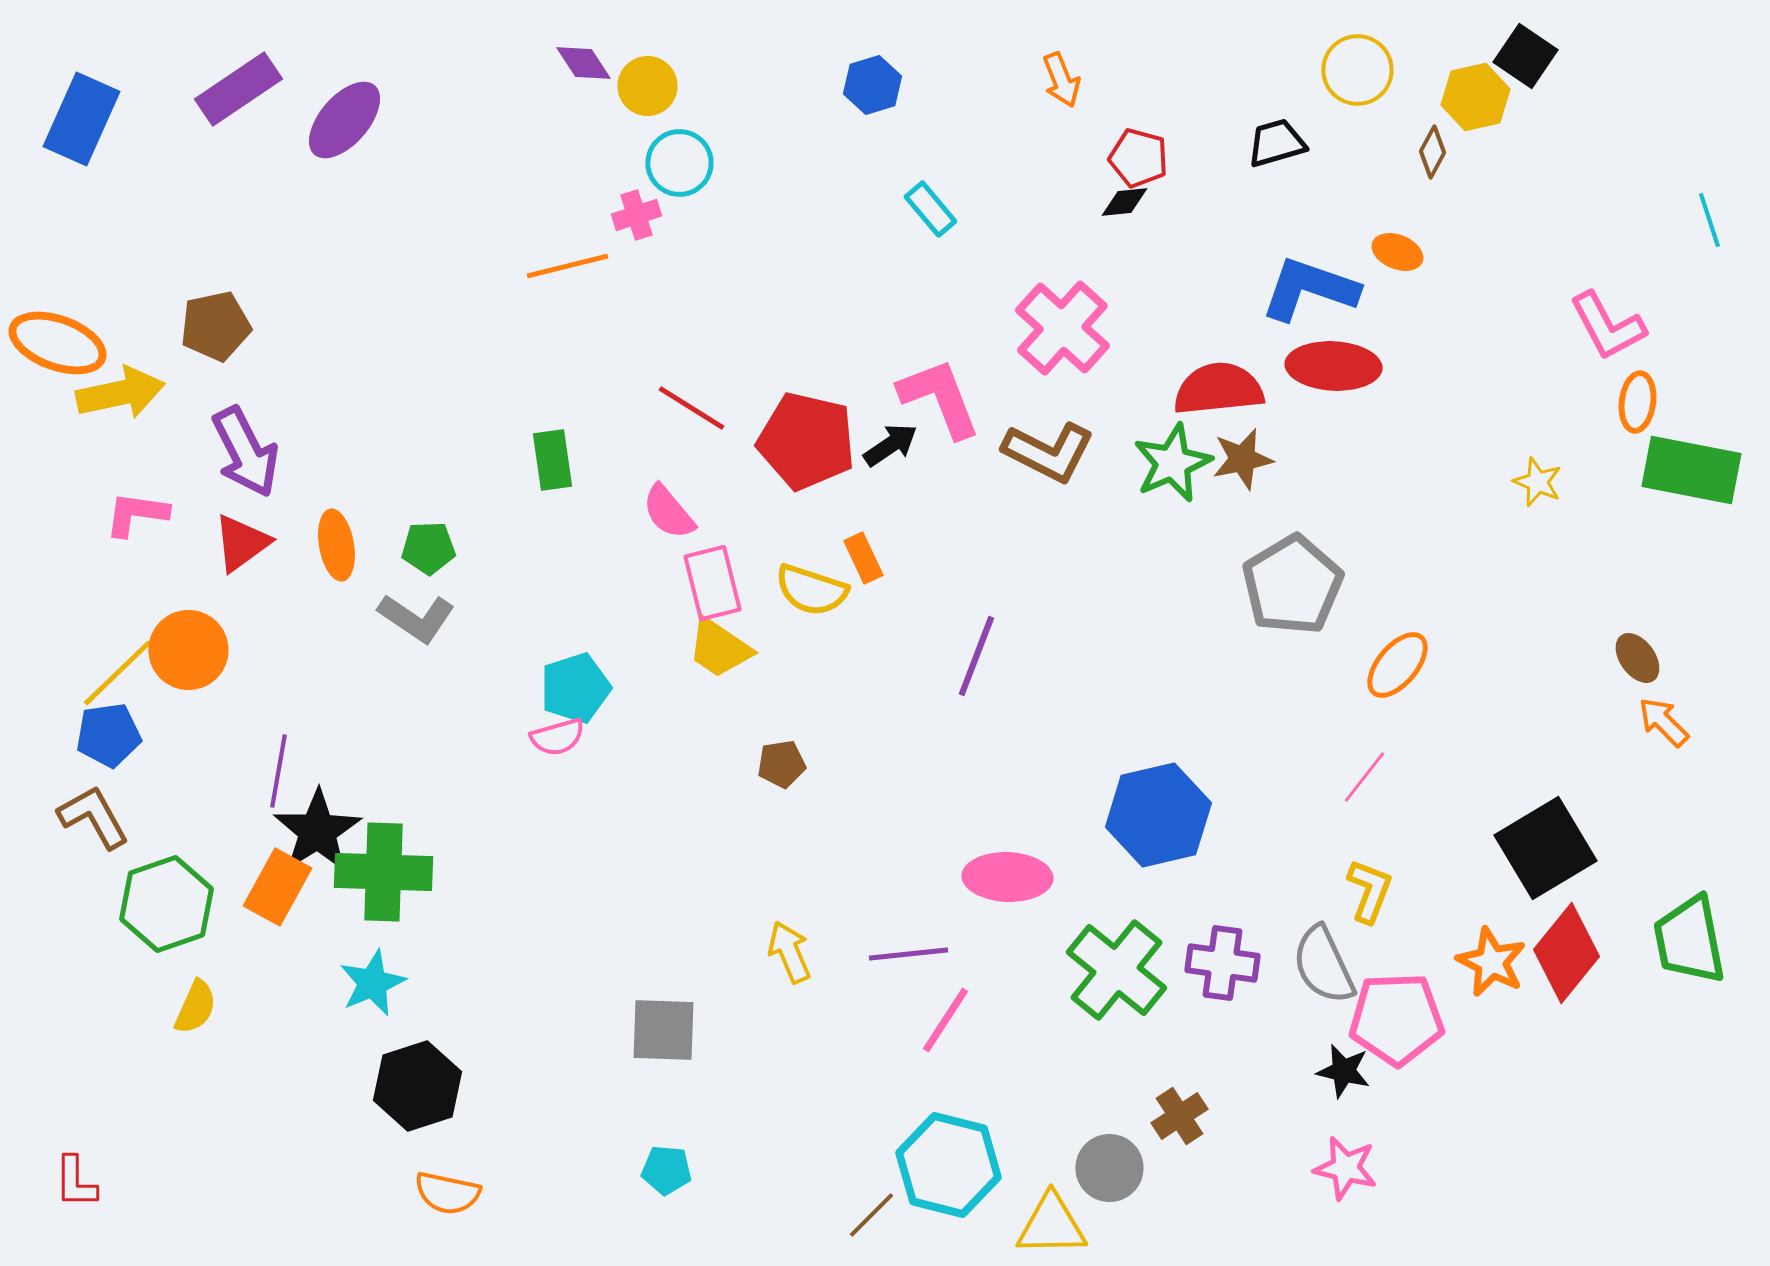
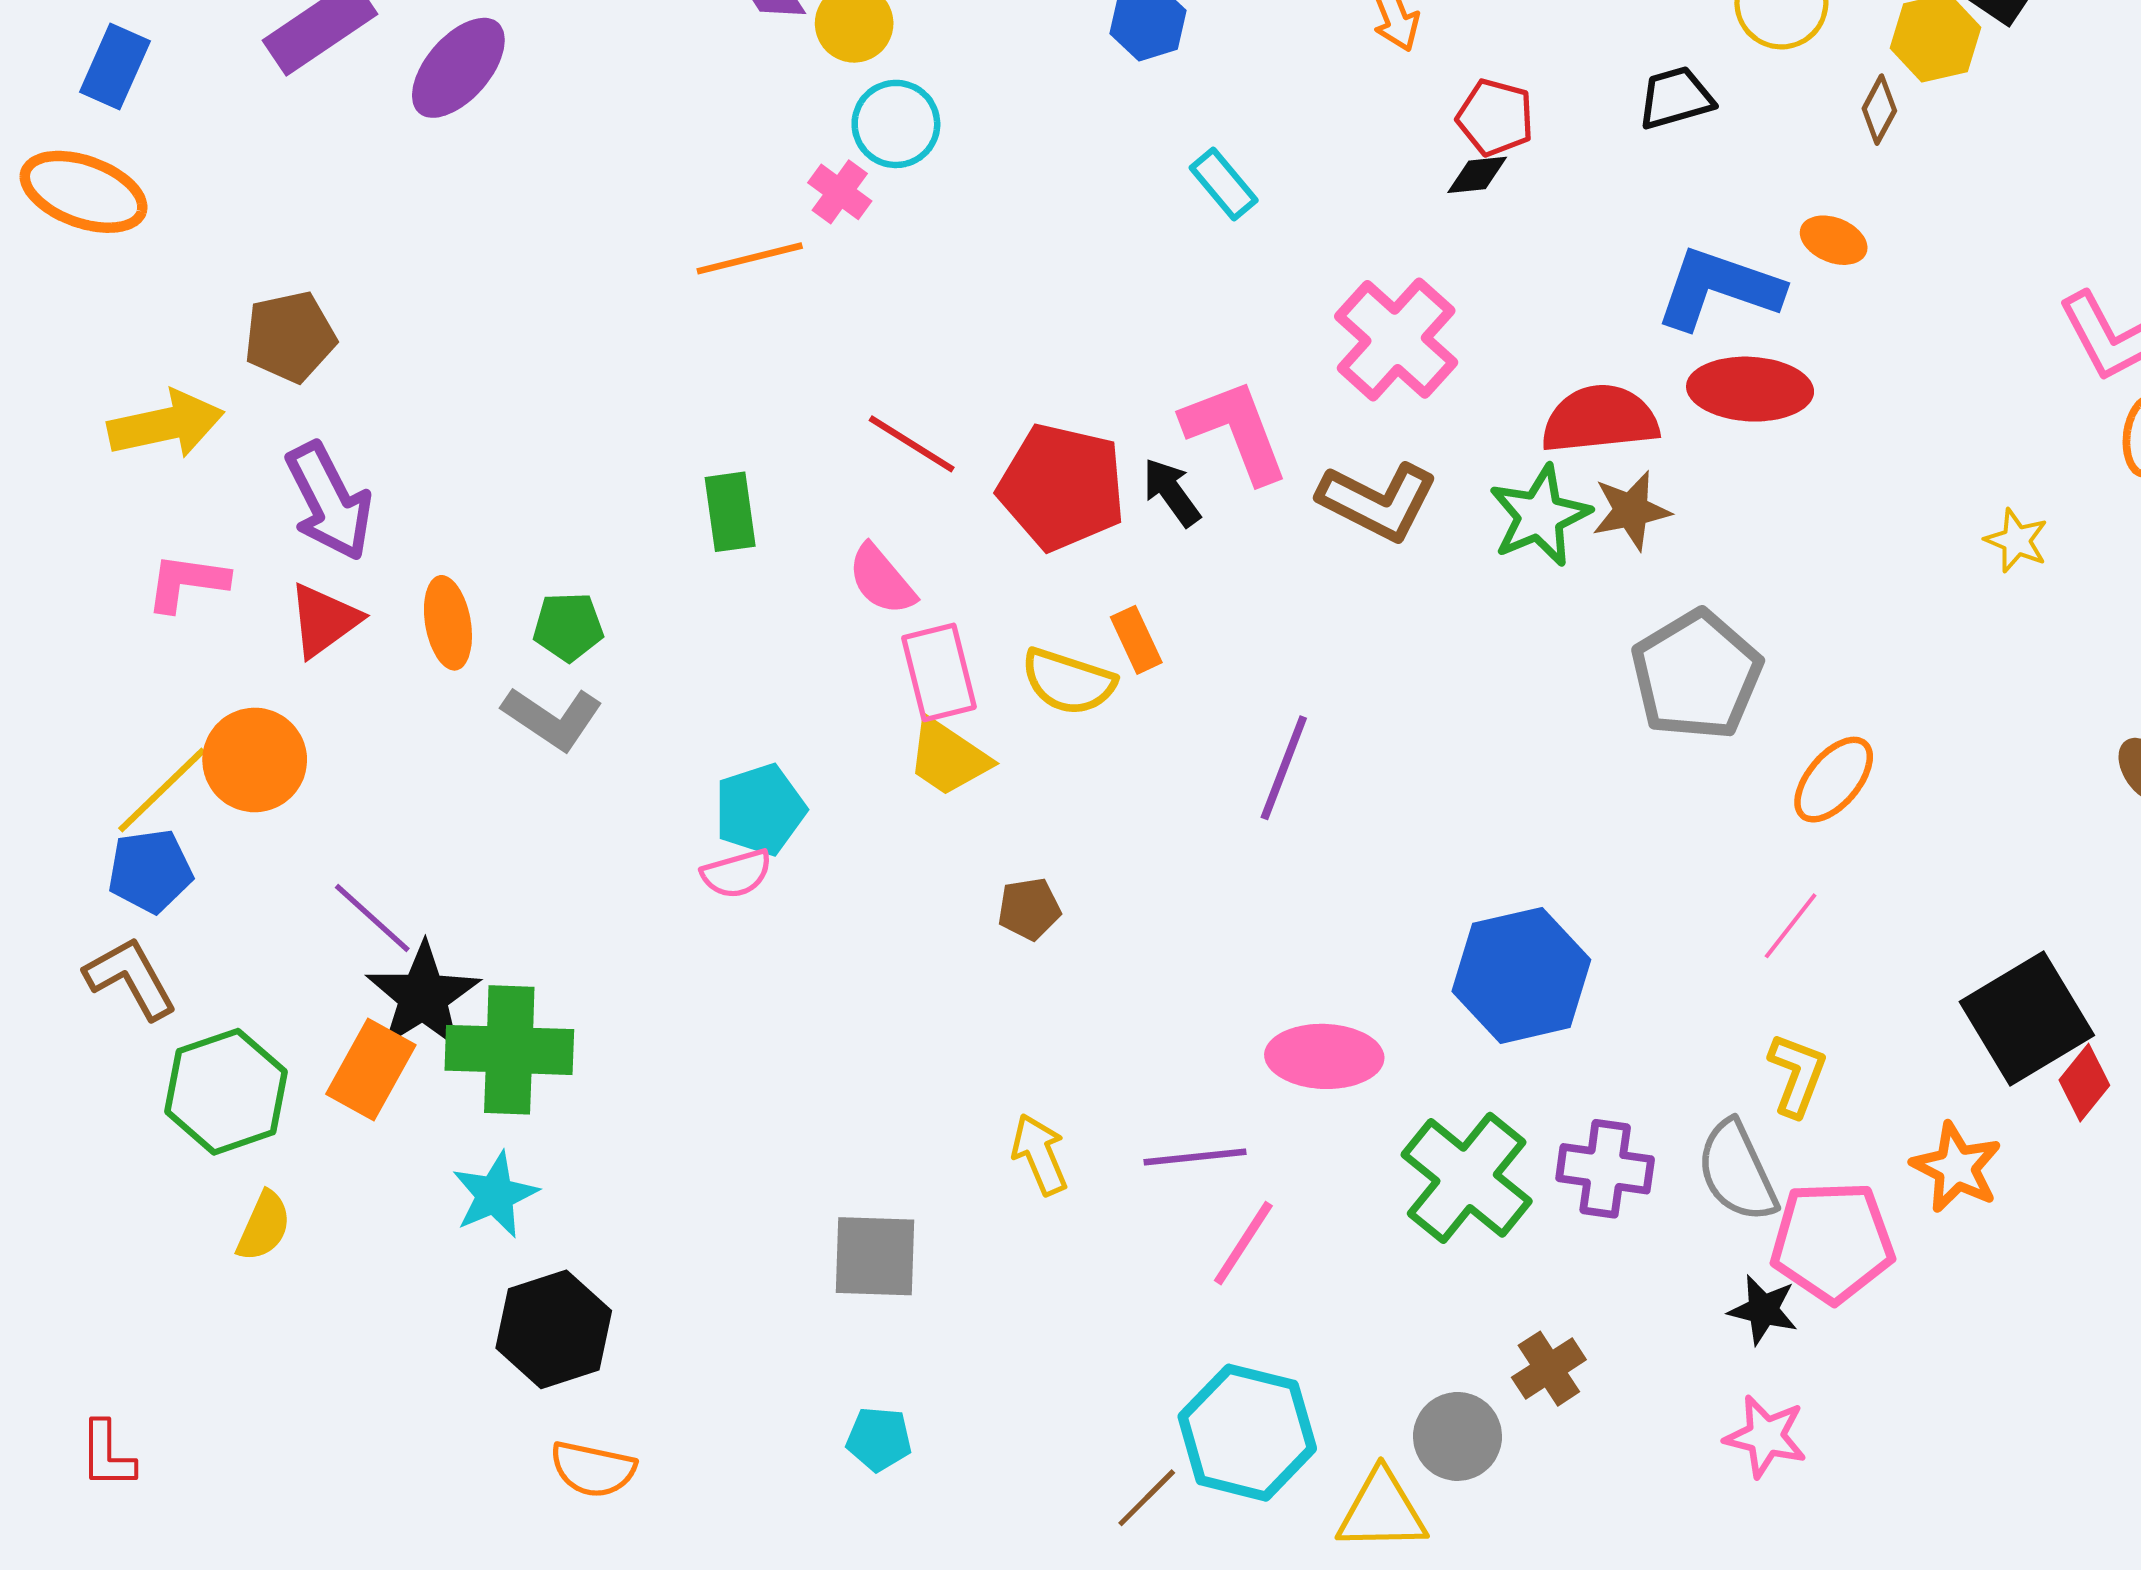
blue rectangle: (81, 119) -> (115, 66), size x0.7
pink cross: (636, 215) -> (840, 192), turned -36
orange ellipse: (57, 343) -> (84, 192), moved
black arrow: (890, 445) -> (1171, 492), turned -92
purple line: (278, 771) -> (372, 918), turned -58
red diamond: (1566, 953) -> (2084, 1083), moved, size x0.6

